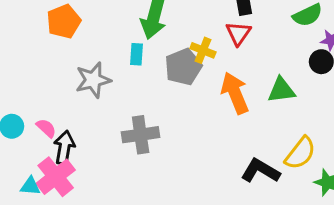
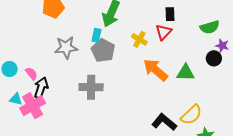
gray pentagon: (183, 67) -> (103, 50), moved, turned -30
orange arrow: (235, 93) -> (156, 70), turned -36
cyan triangle: (30, 186) -> (16, 99), moved

